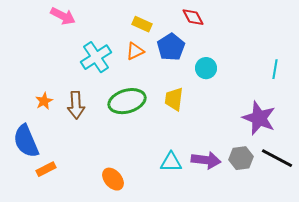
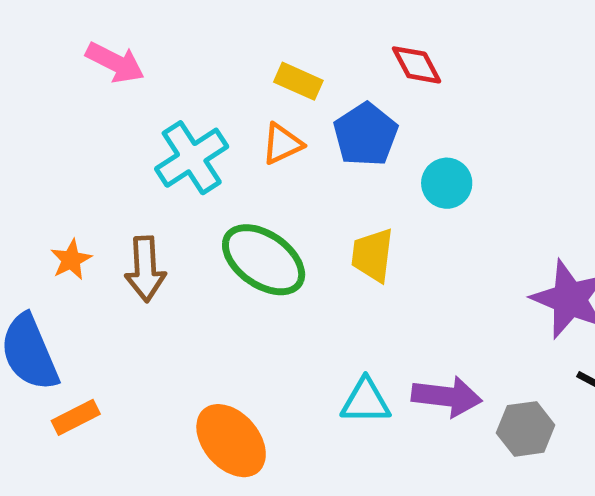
green ellipse: (127, 101) -> (264, 260), turned 51
gray hexagon: (241, 158) -> (526, 429), moved
orange ellipse: (113, 179) -> (231, 441), size x1.4

